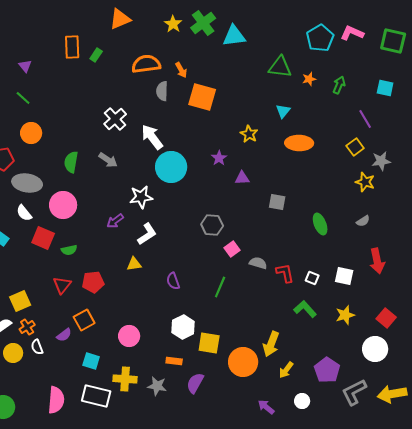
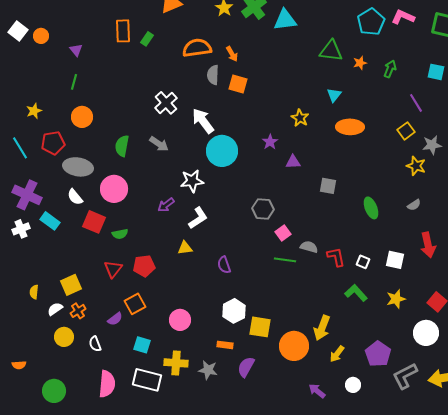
orange square: (202, 97) -> (238, 84), moved, size x0.7
green line: (23, 98) -> (74, 82), turned 63
green line: (220, 287) -> (285, 260), moved, turned 75
white semicircle: (37, 347) -> (95, 344), moved

